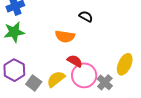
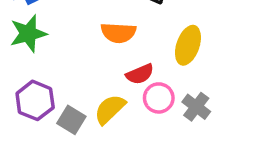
red semicircle: (75, 61) -> (140, 74), turned 133
yellow ellipse: (125, 64) -> (188, 45), moved
pink circle: (84, 75) -> (159, 98), size x0.7

